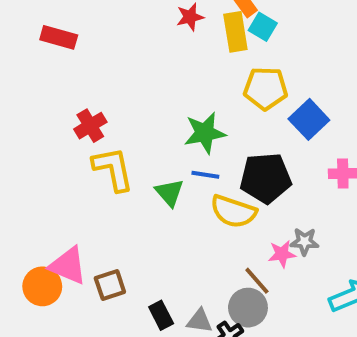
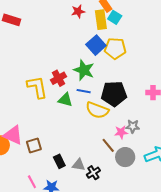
blue square: (309, 119) -> (96, 45), moved
red cross: (90, 126) -> (58, 78), moved
green star: (205, 133) -> (84, 70), turned 30
green triangle: (169, 193) -> (65, 100), turned -35
gray circle: (248, 308) -> (125, 157), moved

